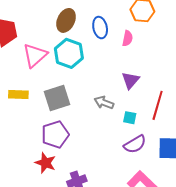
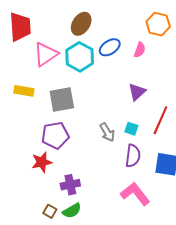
blue ellipse: (100, 28) -> (110, 47), moved, turned 60
gray arrow: (104, 103) -> (107, 132), moved, turned -150
purple semicircle: (135, 144) -> (133, 156), turned -60
red star: (45, 163) -> (42, 162), turned 30

